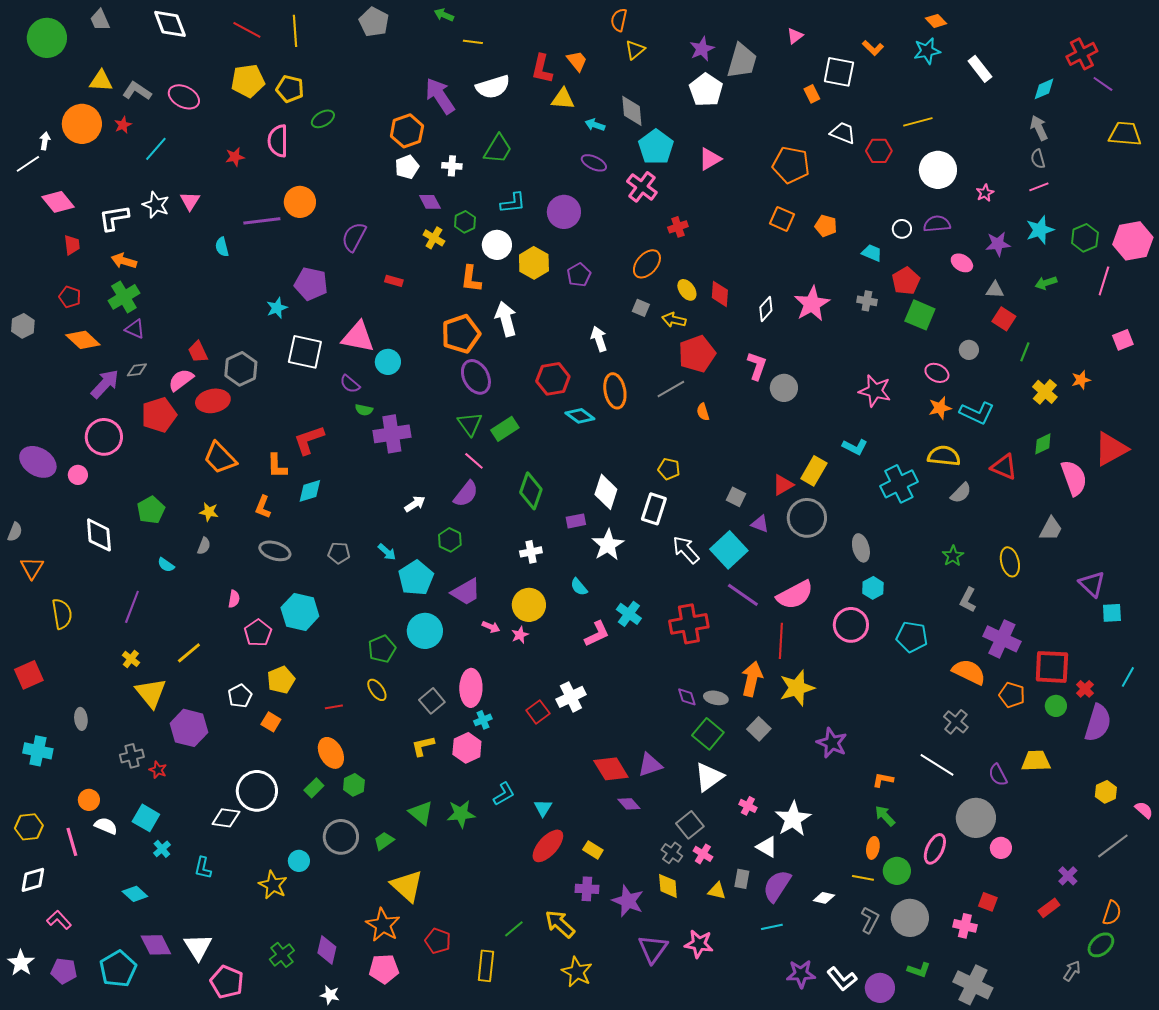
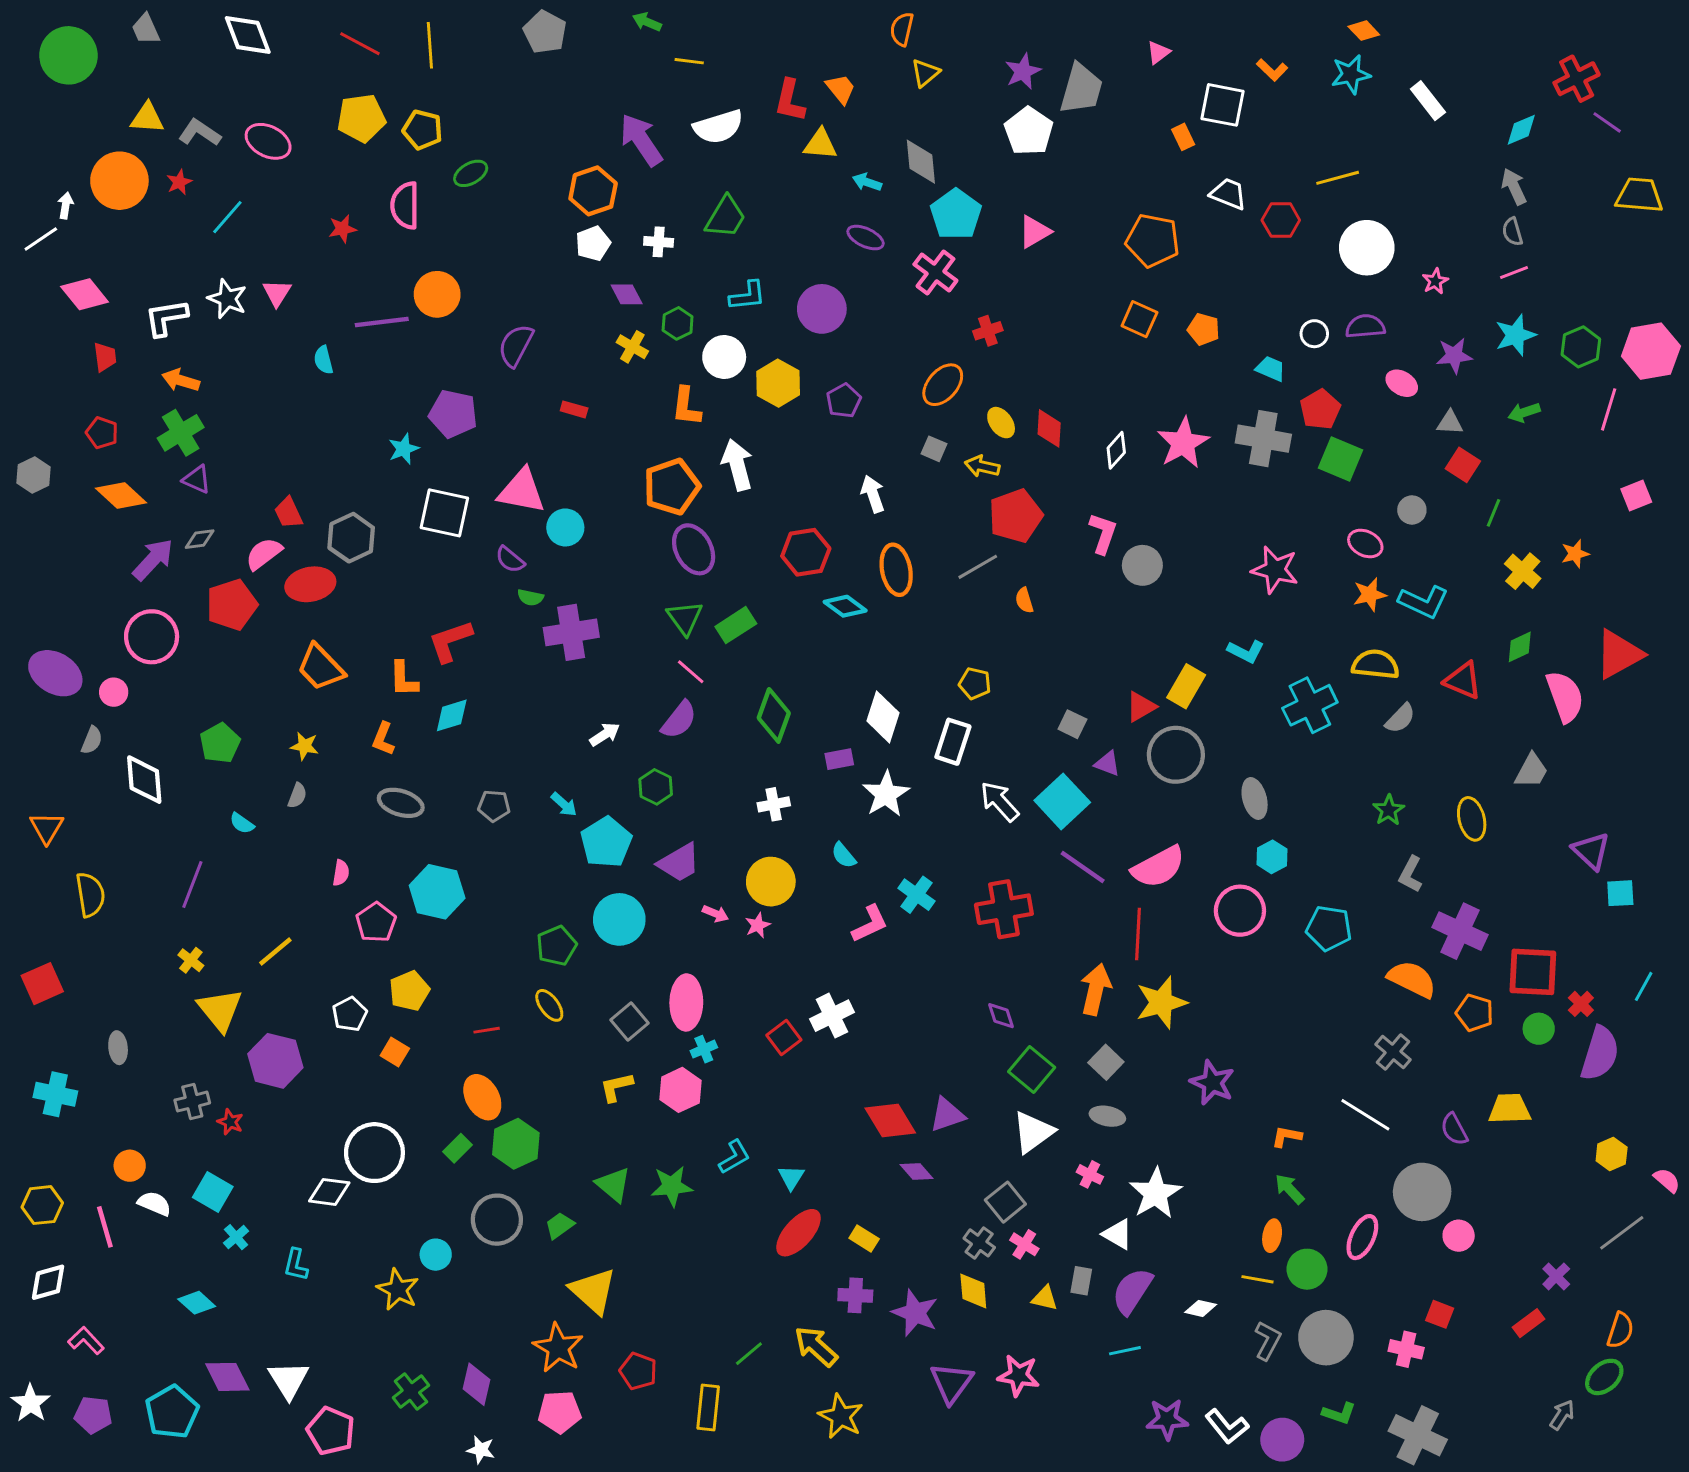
gray cross: (867, 301) -> (1263, 439), size x1.8
gray semicircle: (15, 532) -> (92, 740), moved
gray ellipse: (716, 698) -> (1107, 1116), moved
green hexagon: (354, 785) -> (516, 1144), size x1.5

